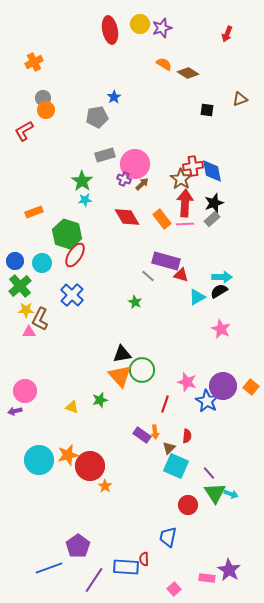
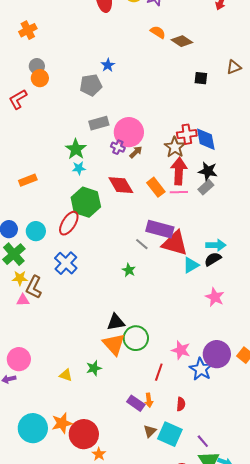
black star: (214, 203) -> (208, 171), turned 30
green hexagon: (67, 234) -> (86, 202), moved
red triangle: (181, 275) -> (175, 243), size x1.8
brown triangle: (169, 448) -> (150, 431), moved

